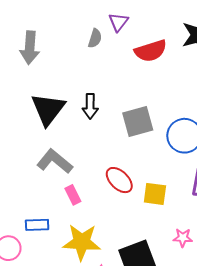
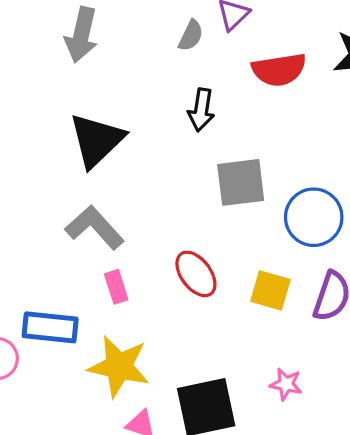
black arrow: (90, 106) -> (201, 110), moved
yellow square: (155, 194) -> (270, 290), moved
blue rectangle: (37, 225) -> (50, 327), size x1.4

